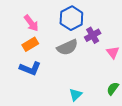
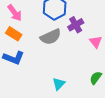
orange rectangle: (30, 44) -> (14, 34), turned 63

